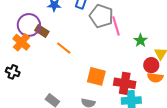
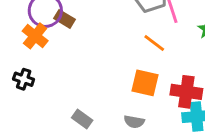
orange line: (64, 48) -> (154, 43), moved

